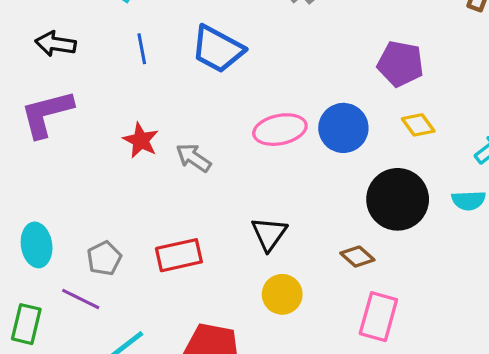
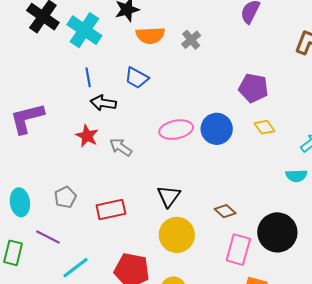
black arrow: (56, 44) -> (103, 103), moved
blue trapezoid: (218, 49) -> (137, 78), size x0.7
black circle: (398, 199) -> (277, 232), moved
gray pentagon: (104, 258) -> (65, 197), moved
yellow circle: (282, 294) -> (177, 235), size x1.4

